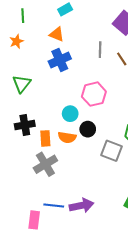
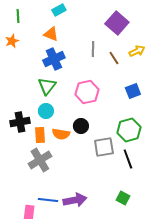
green triangle: (22, 84) -> (47, 86), moved
cyan circle: (70, 114) -> (46, 111), moved
gray square: (111, 151) -> (104, 147), turned -30

